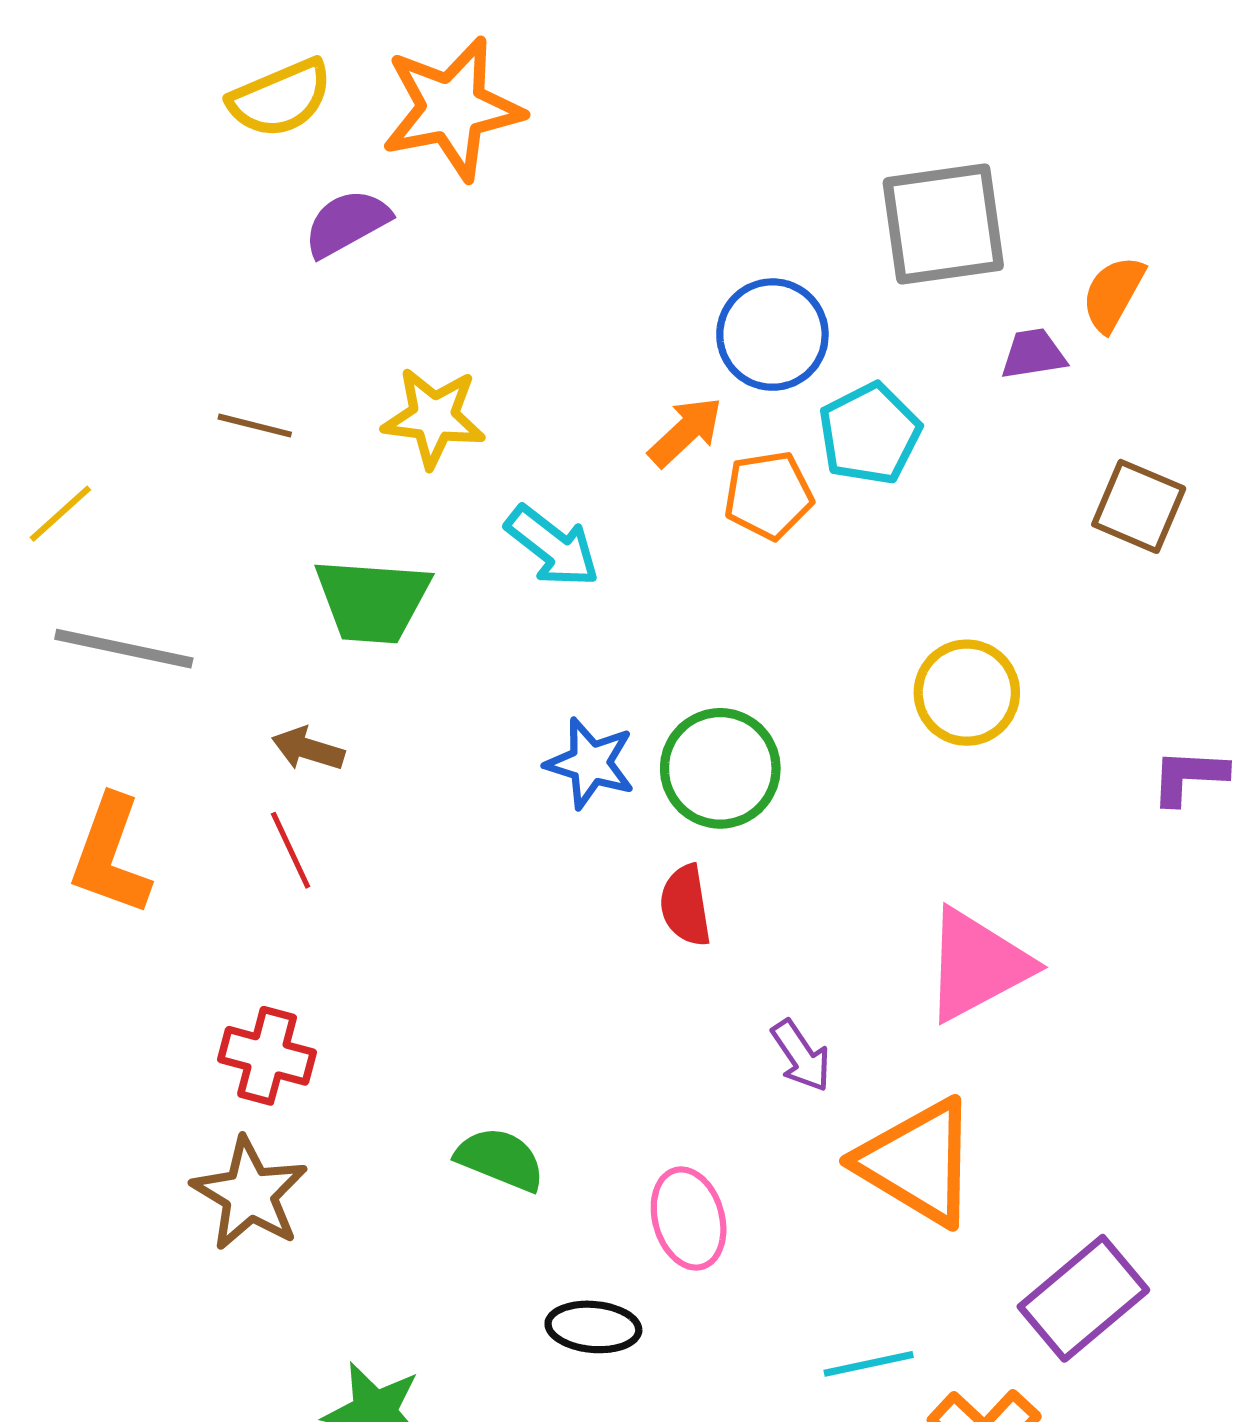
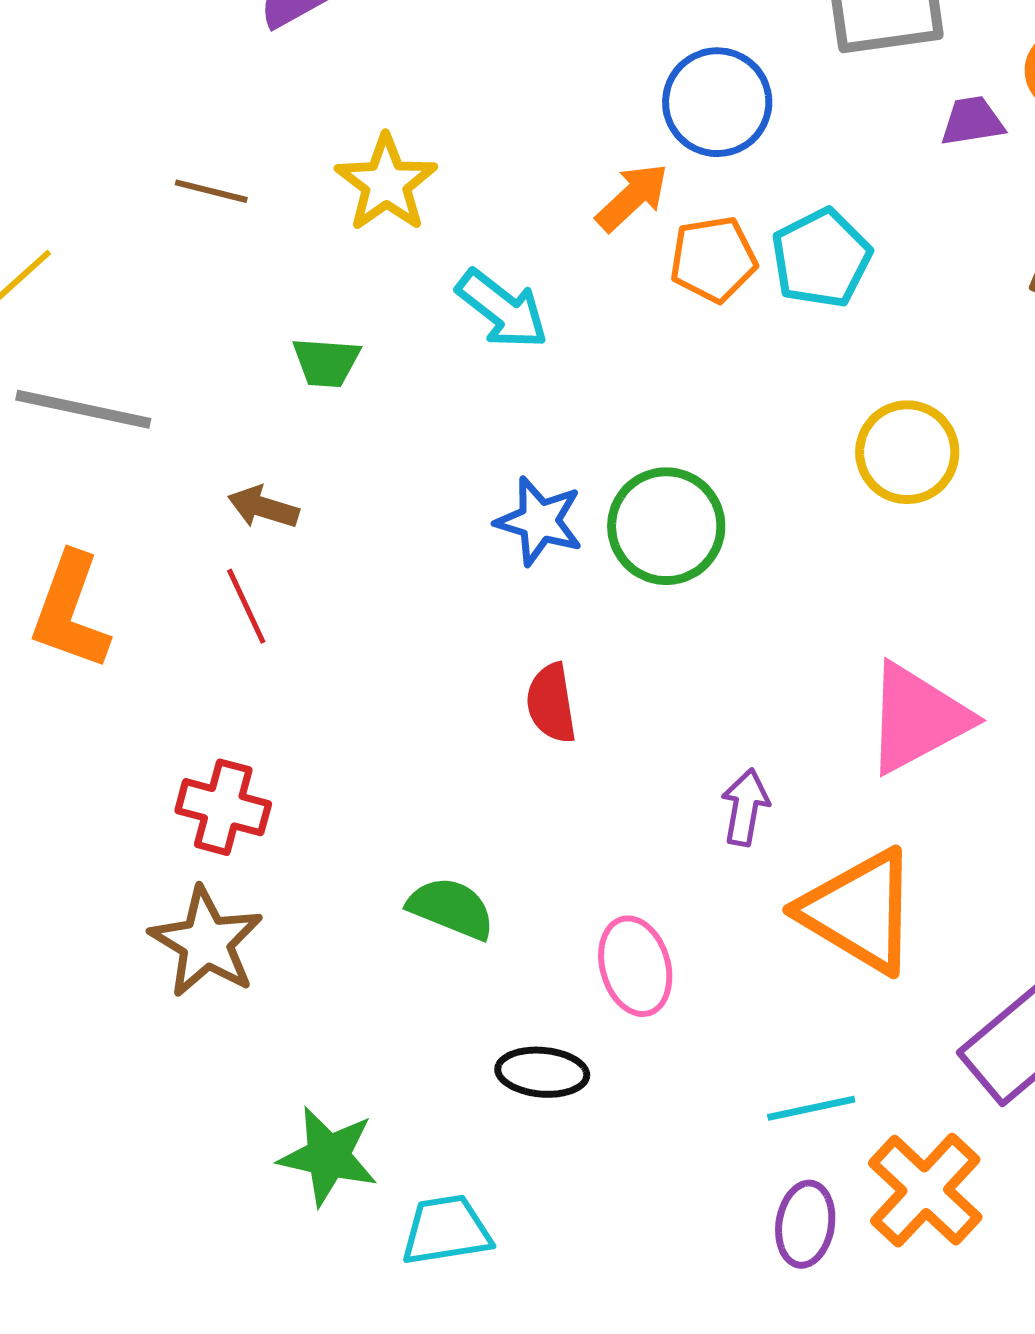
yellow star: (434, 417) -> (386, 183), turned 30
cyan pentagon: (870, 434) -> (821, 258), moved
green trapezoid: (372, 601) -> (326, 362), size x0.6
red semicircle: (685, 905) -> (551, 703), moved
purple arrow: (801, 1056) -> (745, 807), turned -136

